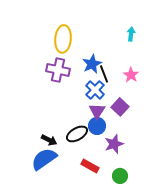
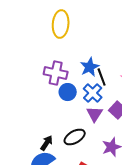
yellow ellipse: (63, 39) -> (61, 24), moved
blue circle: (97, 126) -> (68, 92), moved
black arrow: (49, 140) -> (47, 143), turned -84

